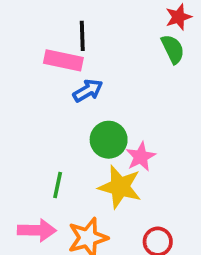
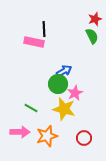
blue arrow: (88, 91) -> (64, 71), moved
green line: (58, 185) -> (31, 108), turned -72

